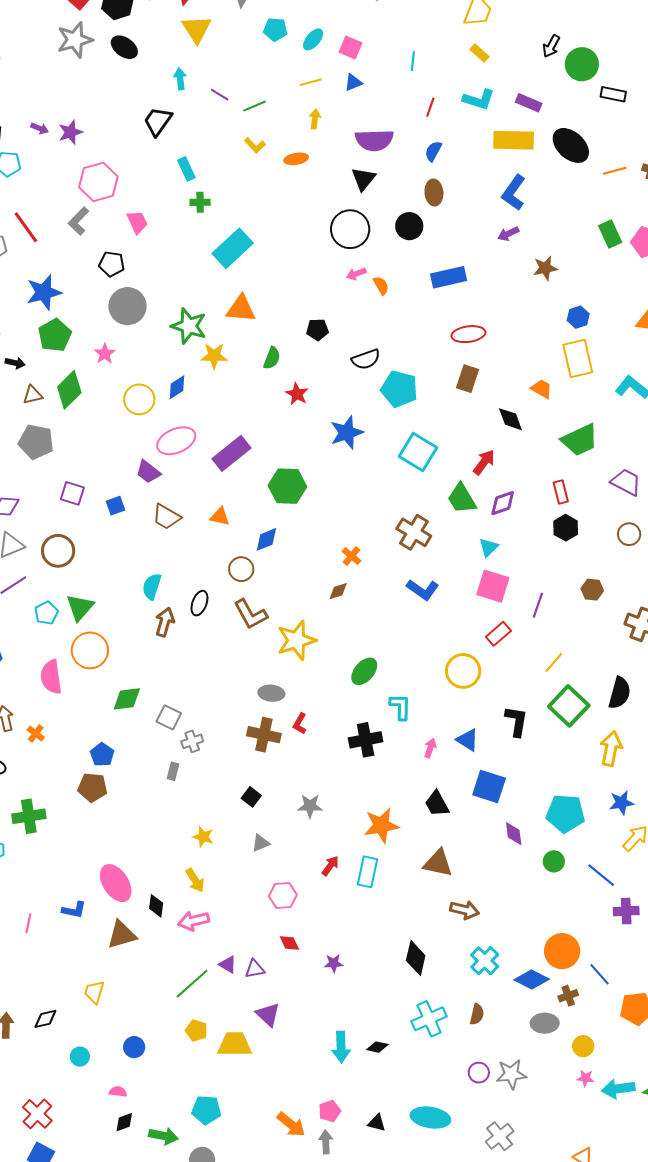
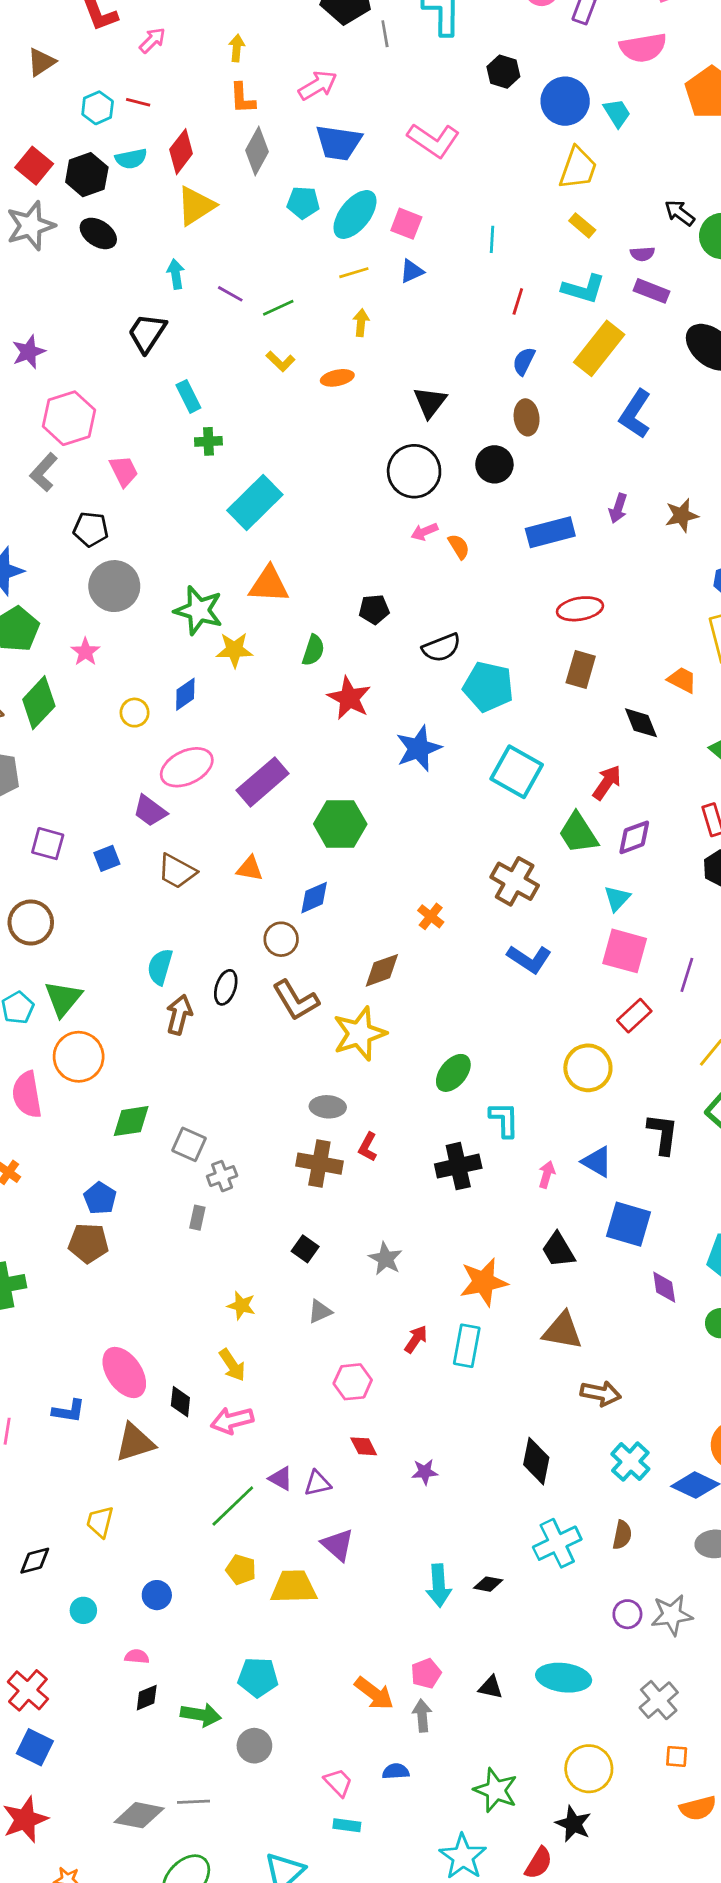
yellow triangle: (197, 29) -> (196, 206), turned 32
cyan ellipse: (313, 39) -> (355, 214), size x1.6
black arrow: (551, 46) -> (680, 213), turned 100
purple semicircle: (374, 140) -> (642, 254), moved, size x0.5
yellow rectangle: (514, 140) -> (599, 348), moved, turned -51
purple arrow: (508, 234) -> (618, 508), moved, turned -45
red star: (297, 394) -> (349, 698), size x1.4
yellow circle: (139, 399) -> (135, 713), size x0.7
brown diamond: (338, 591) -> (382, 970), moved, size x1.4
gray star: (310, 806) -> (386, 1259), turned 30

